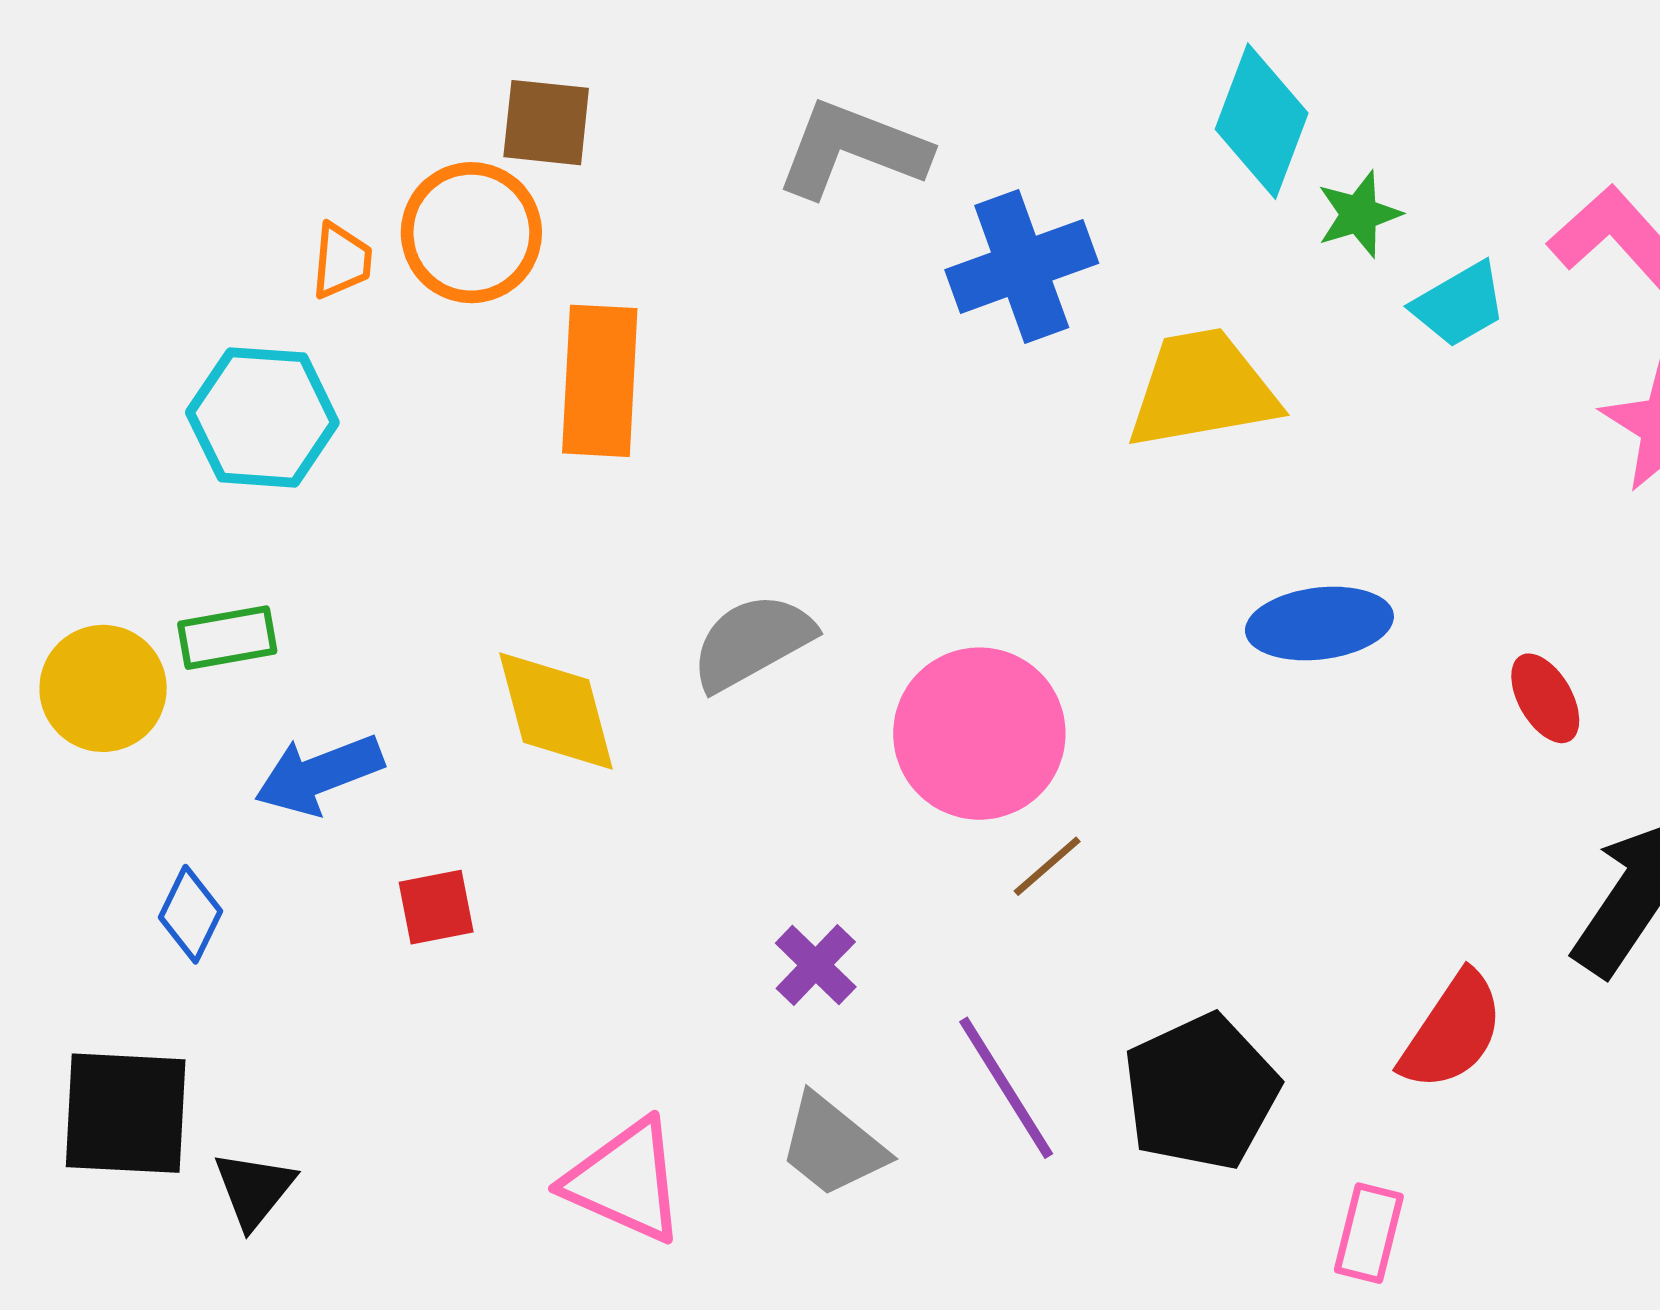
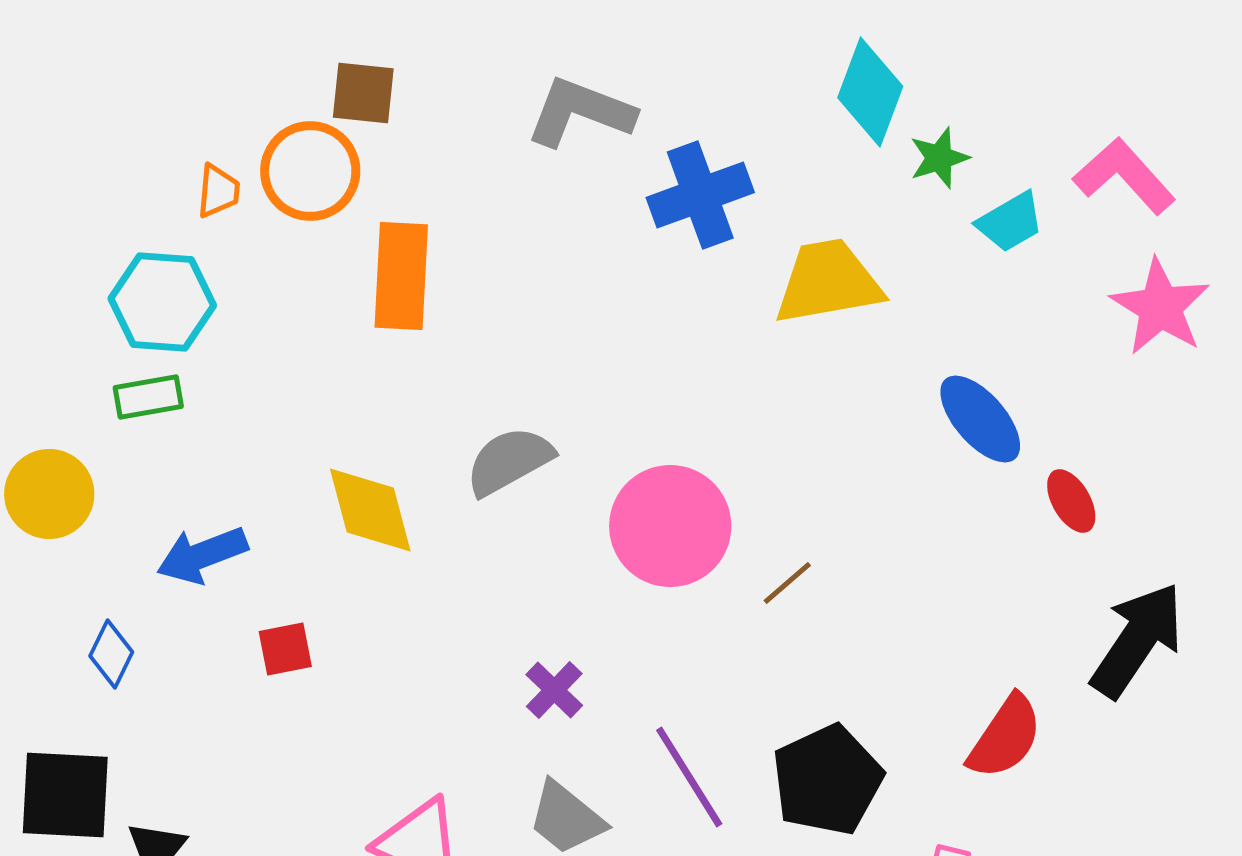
blue ellipse: (1319, 624) -> (980, 419), moved, turned 56
green rectangle: (227, 638) -> (148, 397), moved
brown line: (1047, 866) -> (787, 583), moved

